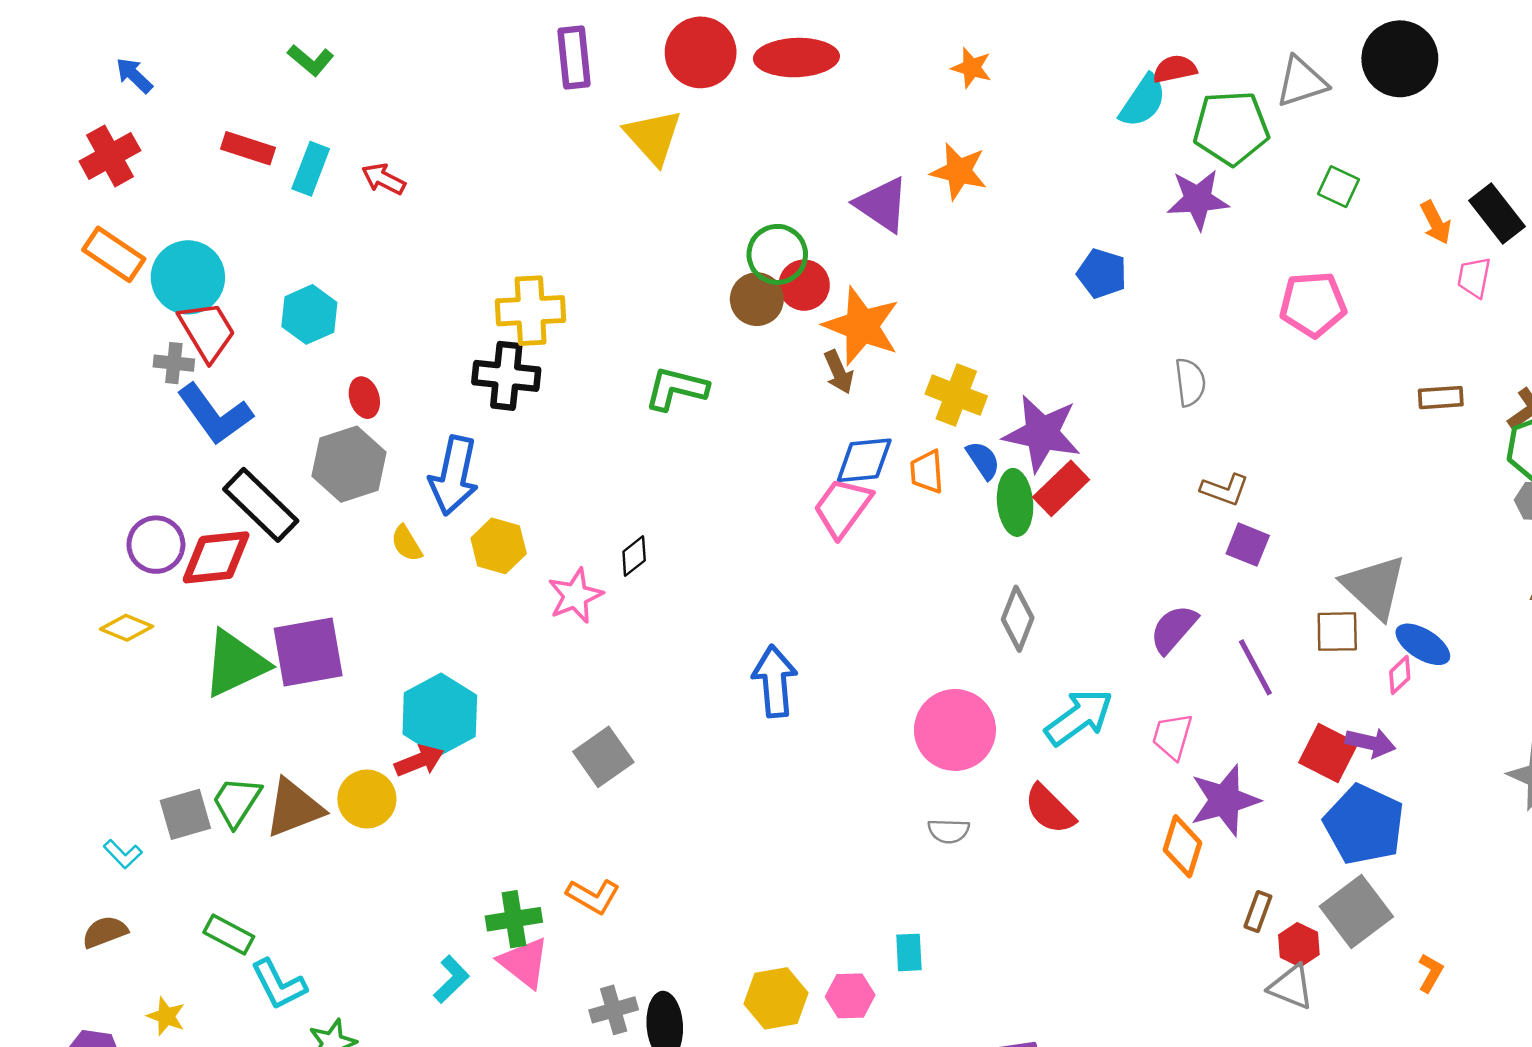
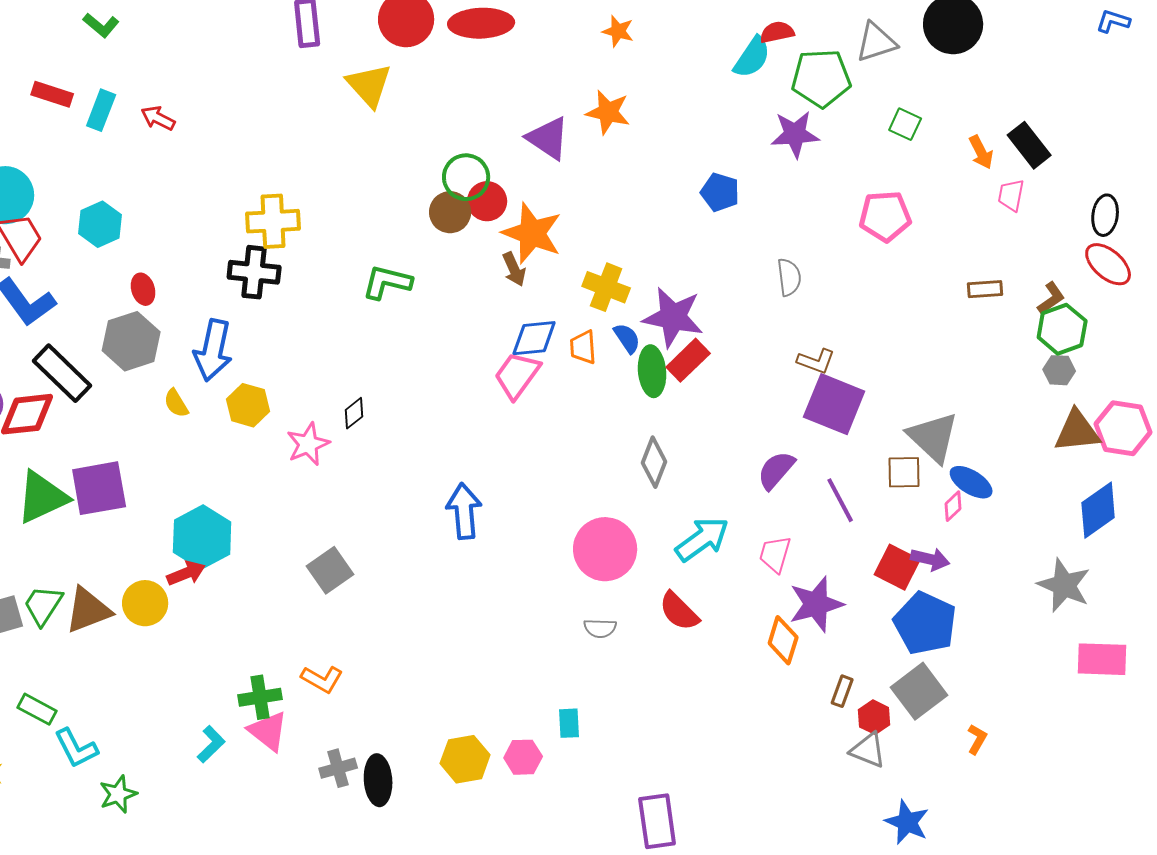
purple square: (1248, 545) -> (834, 404), size x1.8

